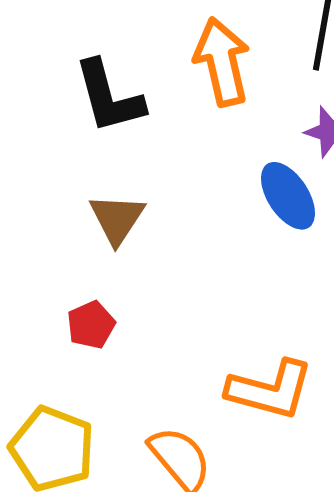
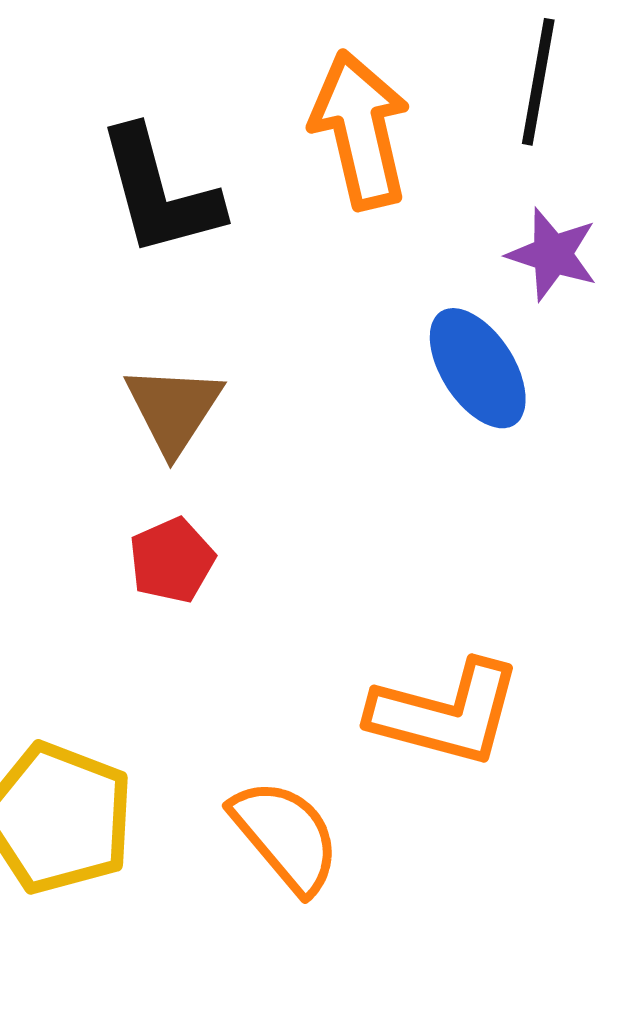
red pentagon: (91, 325) -> (172, 560), moved

